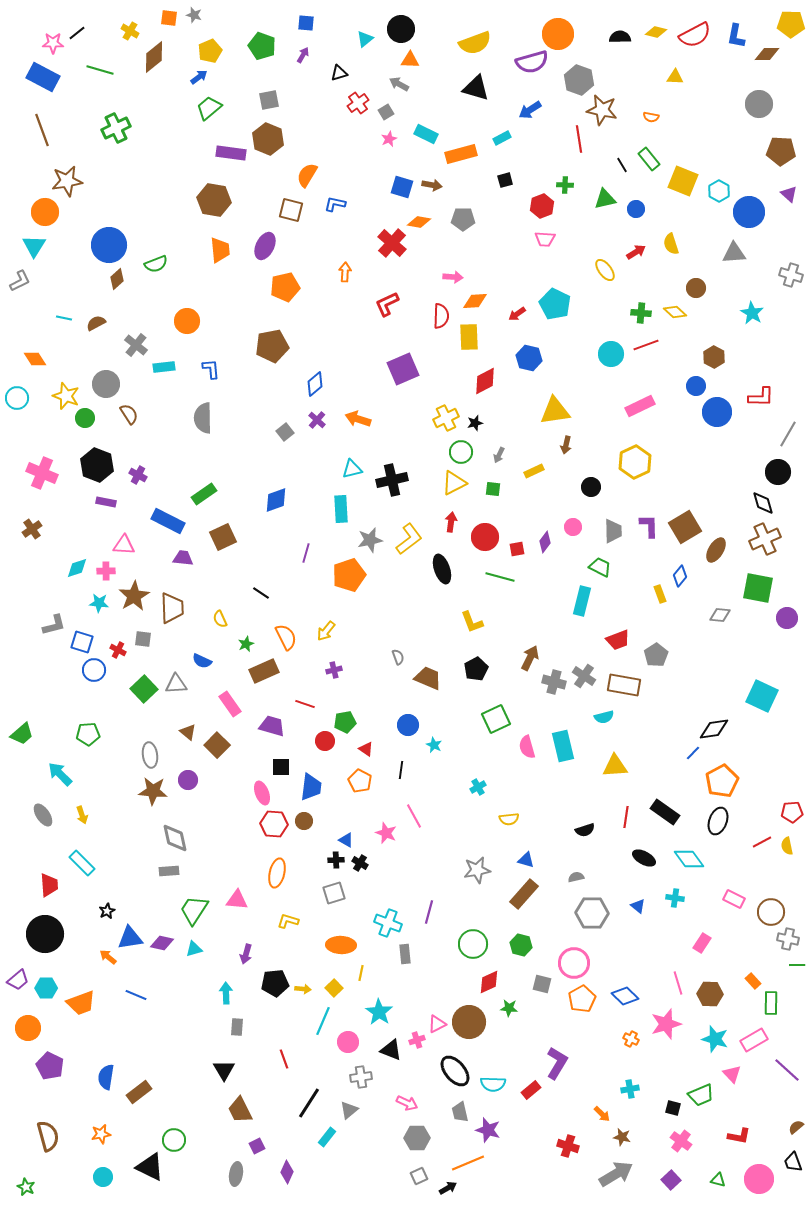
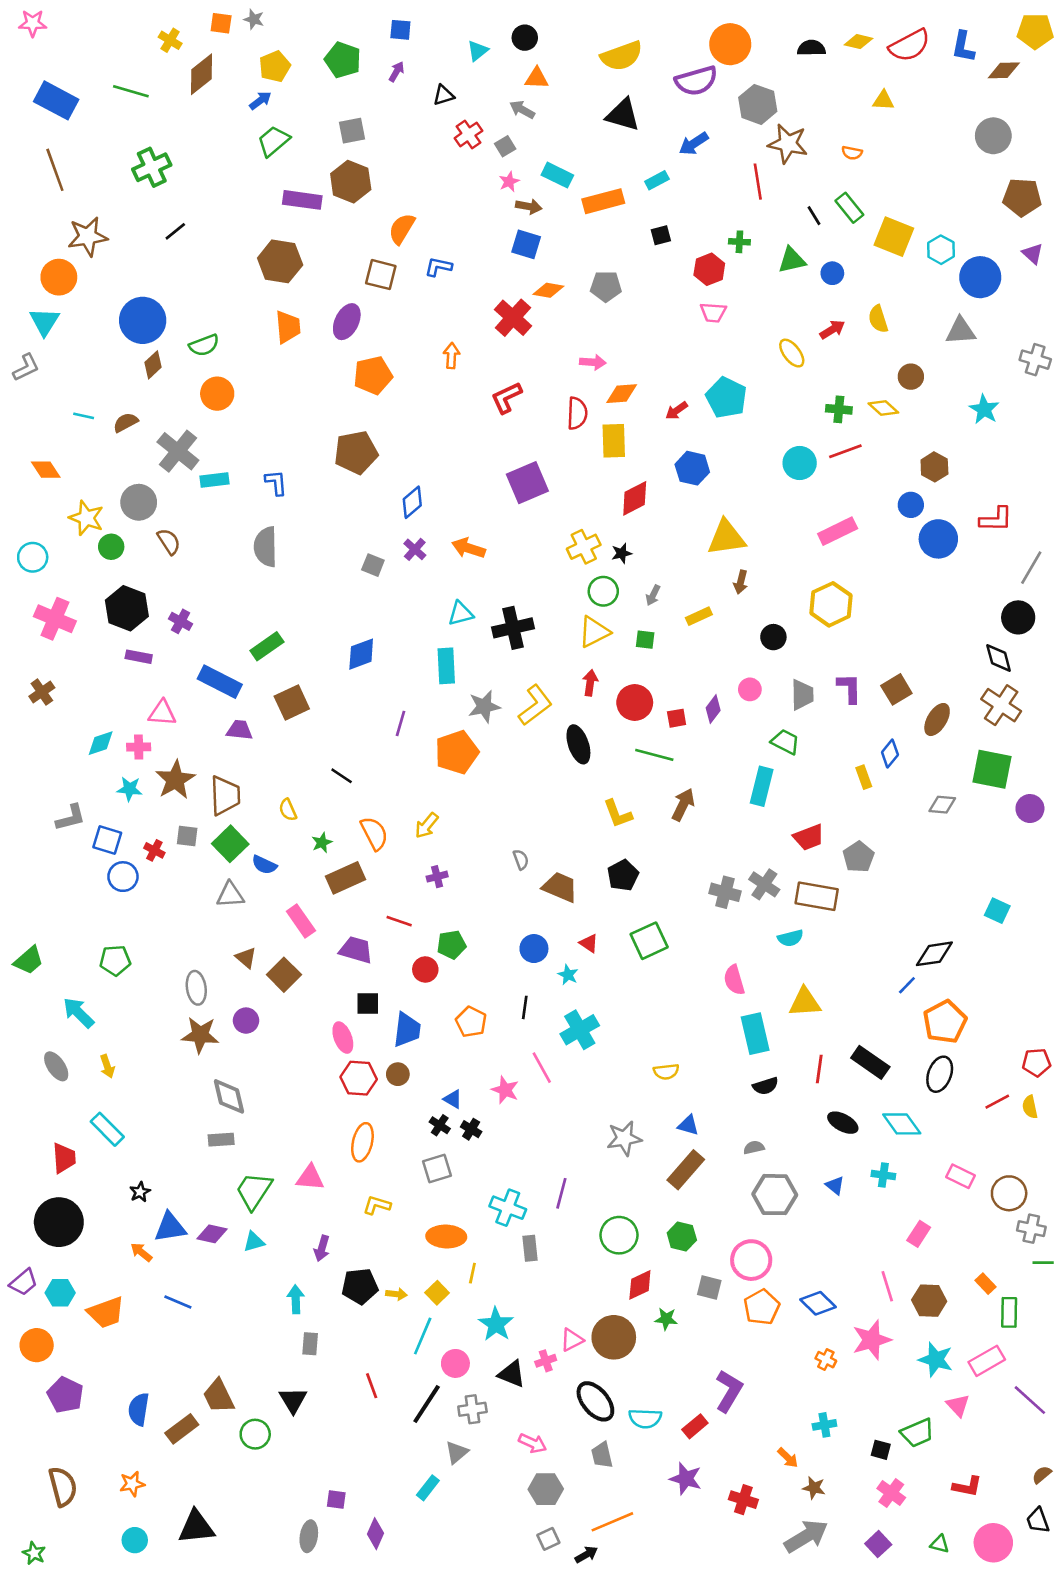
black circle: (401, 29) -> (525, 38), size x0.7
black line: (77, 33) -> (175, 231), moved
pink star: (53, 43) -> (33, 23), moved
brown arrow: (432, 185) -> (529, 206), moved
orange circle: (187, 321) -> (217, 394), moved
gray cross: (136, 345) -> (178, 451), size x1.4
cyan circle: (17, 398) -> (33, 557), moved
gray square: (285, 432) -> (373, 565), turned -30
brown square: (685, 527) -> (896, 689), size x0.7
brown cross: (765, 539) -> (1001, 705), turned -32
brown arrow: (530, 658) -> (683, 805), moved
green square: (144, 689) -> (230, 844), moved
cyan square: (762, 696) -> (997, 911), size x0.6
cyan rectangle: (563, 746) -> (755, 1034), moved
pink semicircle: (527, 747) -> (734, 980), moved
red triangle: (366, 749) -> (589, 943), moved
cyan cross: (478, 787) -> (580, 1030), moved, size x1.8
black cross: (336, 860) -> (440, 1125), turned 35
black line: (309, 1103) -> (427, 1404), moved
brown trapezoid: (240, 1110) -> (219, 1396), moved
purple star: (488, 1130) -> (686, 1479), moved
green circle: (174, 1140) -> (255, 1434), moved
purple square: (257, 1146) -> (336, 1500), turned 35
black triangle: (150, 1167) -> (196, 1527), turned -32

